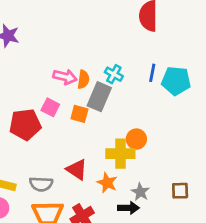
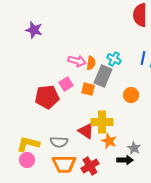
pink square: (50, 107) -> (66, 84), turned 32
orange circle: (136, 139) -> (131, 95), moved
yellow cross: (120, 154) -> (102, 122), moved

